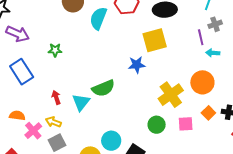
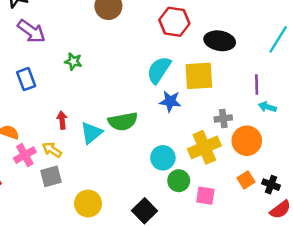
cyan semicircle: (98, 18) -> (159, 70), moved
gray cross: (215, 24) -> (223, 118), moved
blue rectangle: (22, 72) -> (26, 79), size x0.7
pink square: (186, 124) -> (205, 196), moved
cyan circle: (111, 141) -> (163, 158), moved

